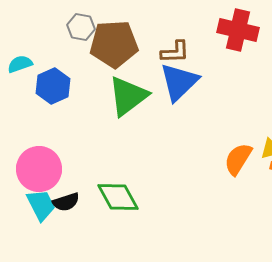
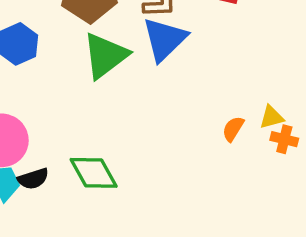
orange semicircle: (238, 159) -> (233, 129), size x0.7

